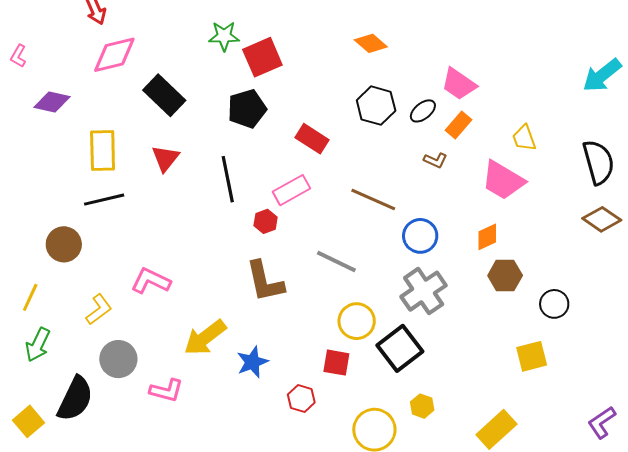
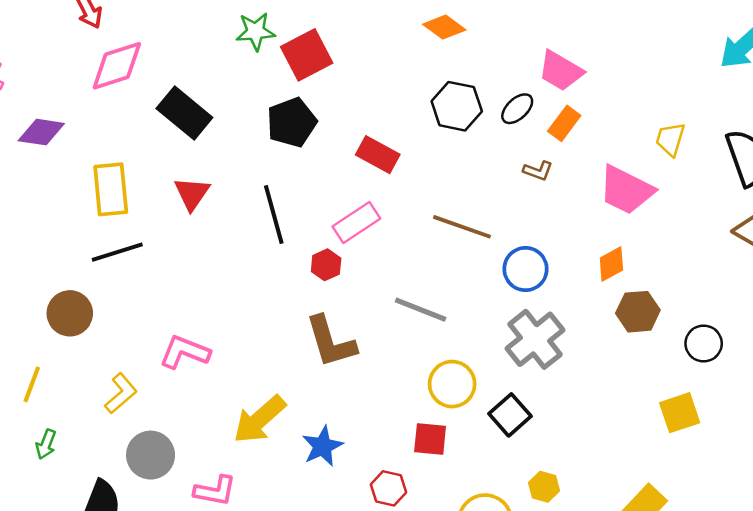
yellow trapezoid: (524, 138) -> (670, 139), moved, turned 40
green arrow: (38, 345) -> (46, 444), size x0.7
black square: (400, 348) -> (510, 415), size x0.7

